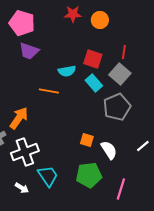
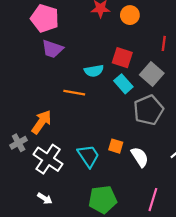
red line: (124, 52) -> (164, 43), moved
white cross: (25, 152) -> (48, 159), turned -36
green pentagon: (89, 175) -> (103, 200), moved
cyan trapezoid: (48, 176) -> (88, 156), moved

